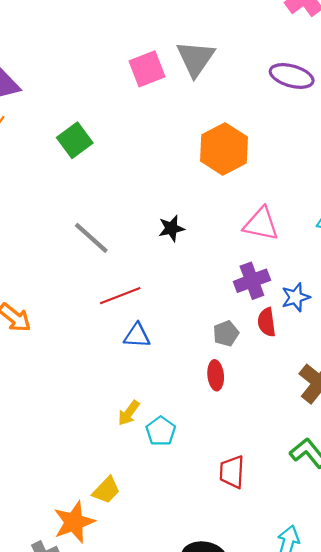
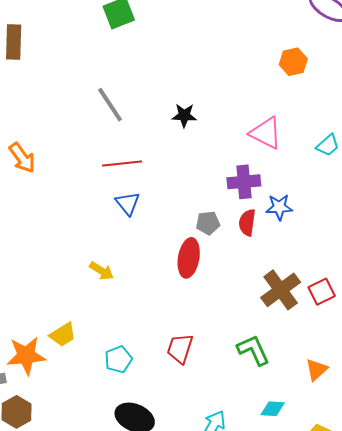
orange hexagon: (224, 149) -> (293, 62), moved, size x0.6
blue triangle: (137, 336) -> (128, 203), turned 32
red ellipse: (216, 375) -> (189, 258), size x1.4
yellow arrow: (129, 413) -> (102, 271), turned -110
cyan pentagon: (161, 431) -> (118, 359), moved

